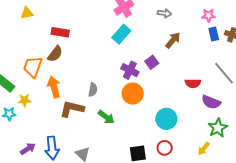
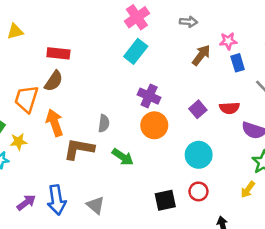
pink star: (208, 15) -> (228, 41), moved
blue rectangle: (214, 34) -> (238, 63), moved
purple square: (152, 62) -> (198, 109), moved

